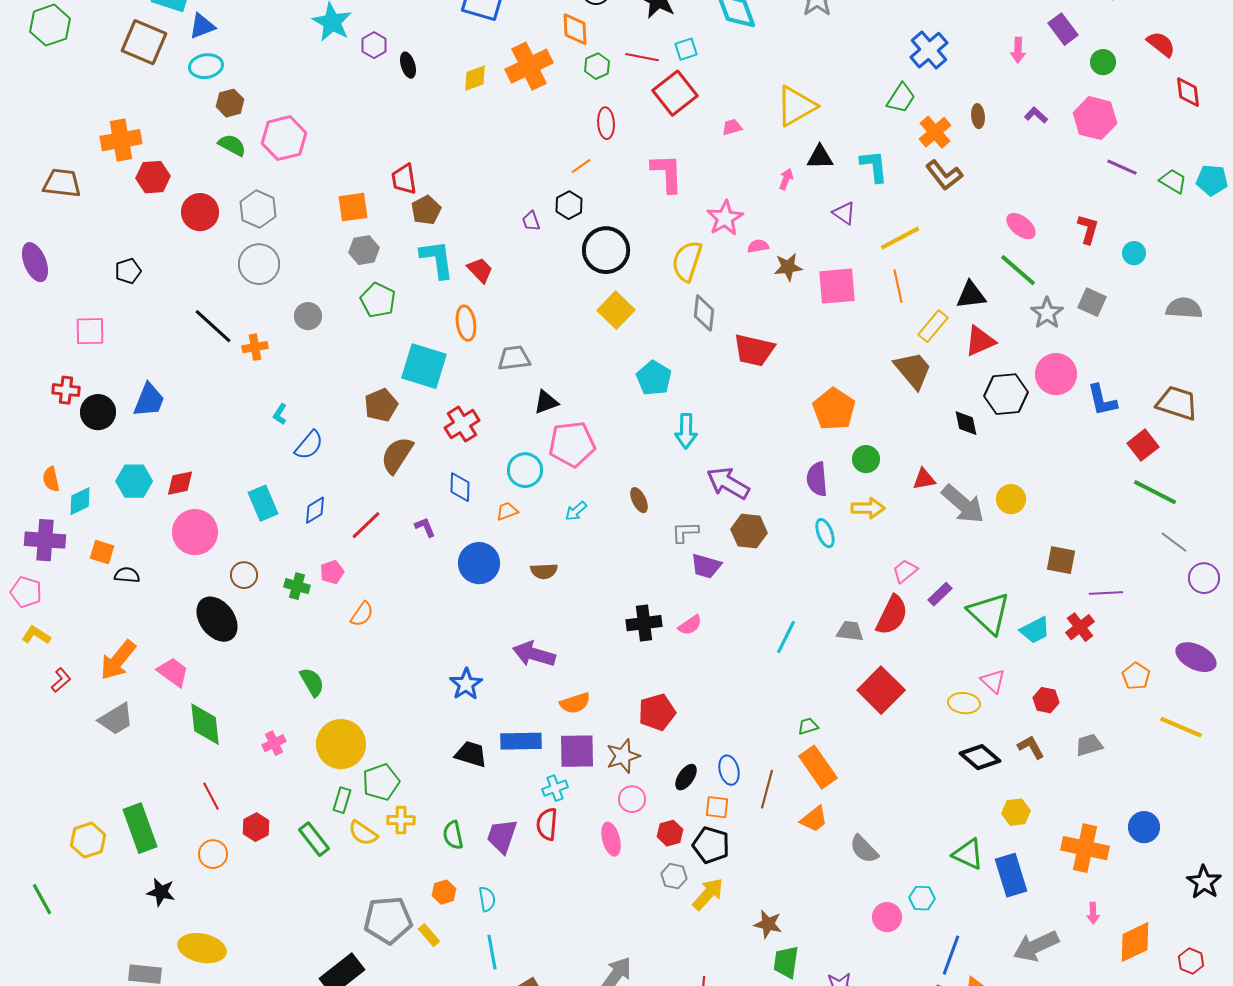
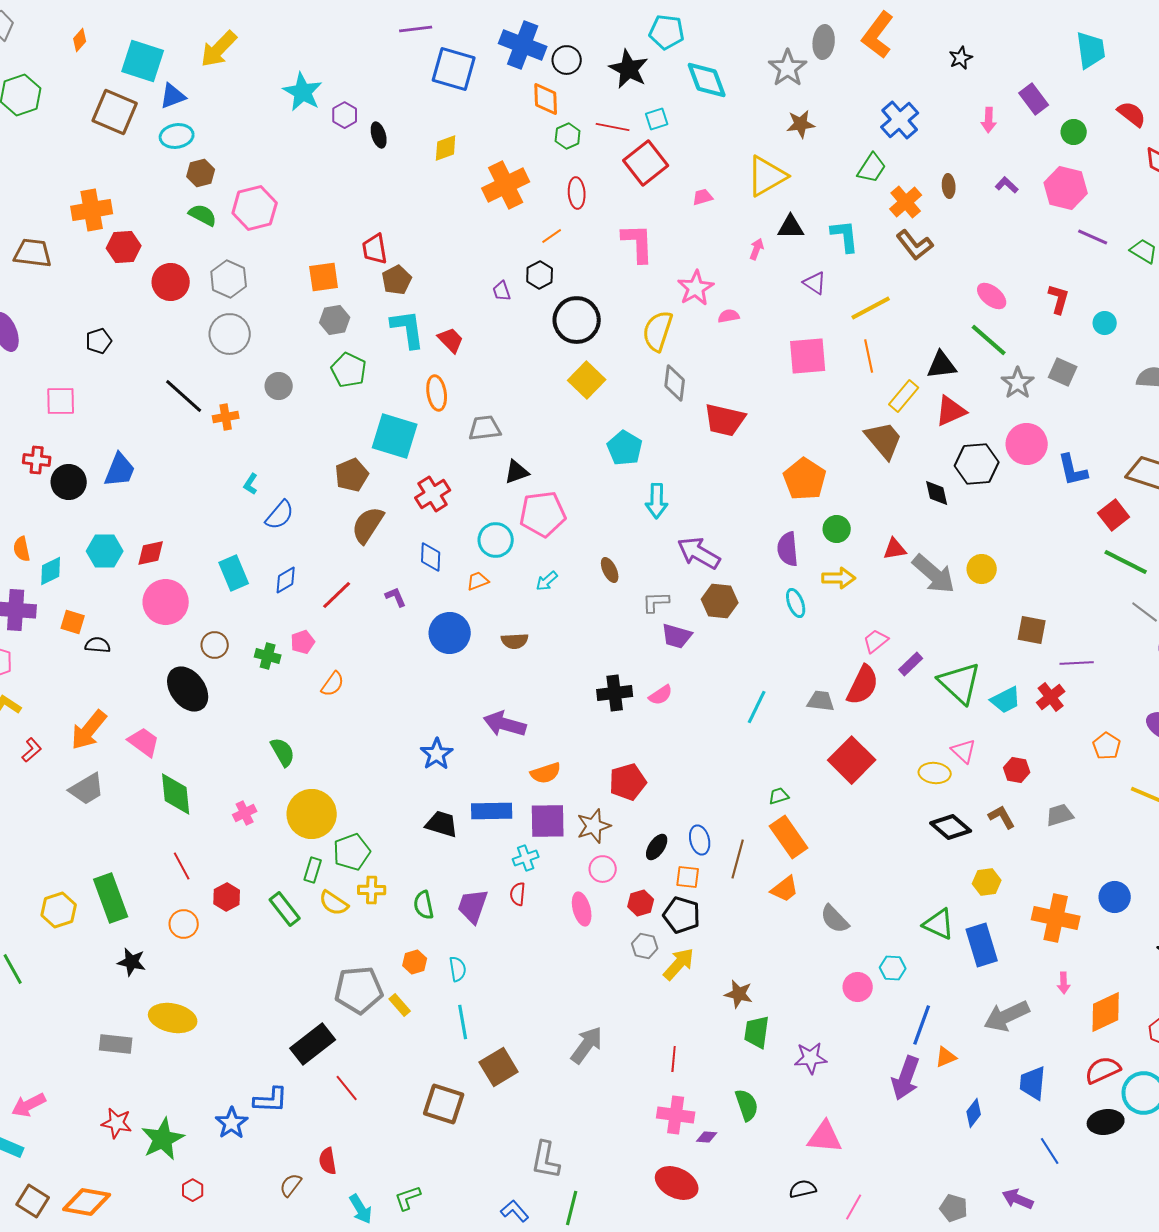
orange cross: (529, 66) -> (506, 185), moved
brown star: (788, 267) -> (801, 124), moved
red semicircle: (547, 824) -> (518, 894), size x0.7

